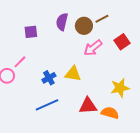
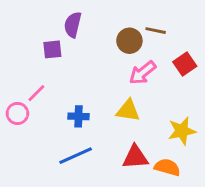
brown line: (102, 19) -> (156, 31), turned 40
purple semicircle: (62, 22) -> (73, 25), moved
yellow triangle: (73, 74) -> (128, 111), moved
blue cross: (49, 78) -> (79, 116), turned 32

